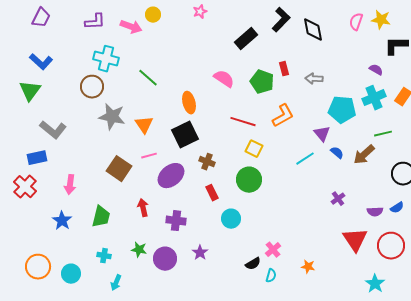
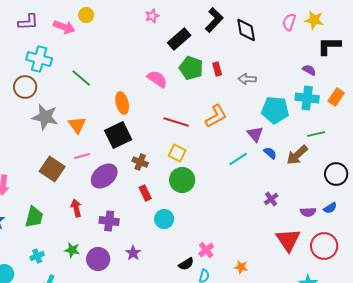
pink star: (200, 12) -> (152, 16), moved
green pentagon: (262, 82) -> (191, 68), moved
cyan cross: (374, 98) -> (307, 98), turned 30
yellow square: (254, 149) -> (177, 153), moved
cyan cross: (104, 256) -> (37, 256), turned -32

